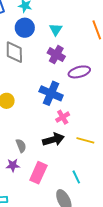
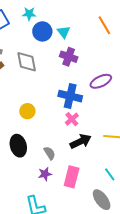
blue circle: (25, 28) -> (42, 31), moved
purple ellipse: (79, 72) -> (101, 81), moved
pink cross: (63, 117) -> (72, 119), moved

